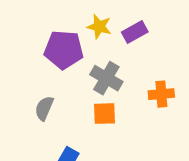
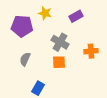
yellow star: (99, 27) -> (45, 13), moved
purple pentagon: (64, 50) -> (22, 26), moved

